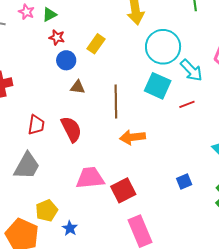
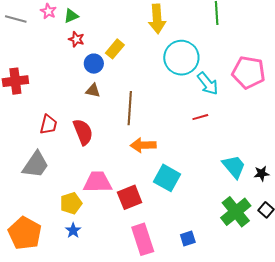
blue circle: (66, 60) -> (94, 64), moved
cyan square: (158, 86) -> (167, 178), moved
blue square: (184, 181) -> (188, 239), moved
yellow pentagon: (47, 211) -> (71, 203), moved

